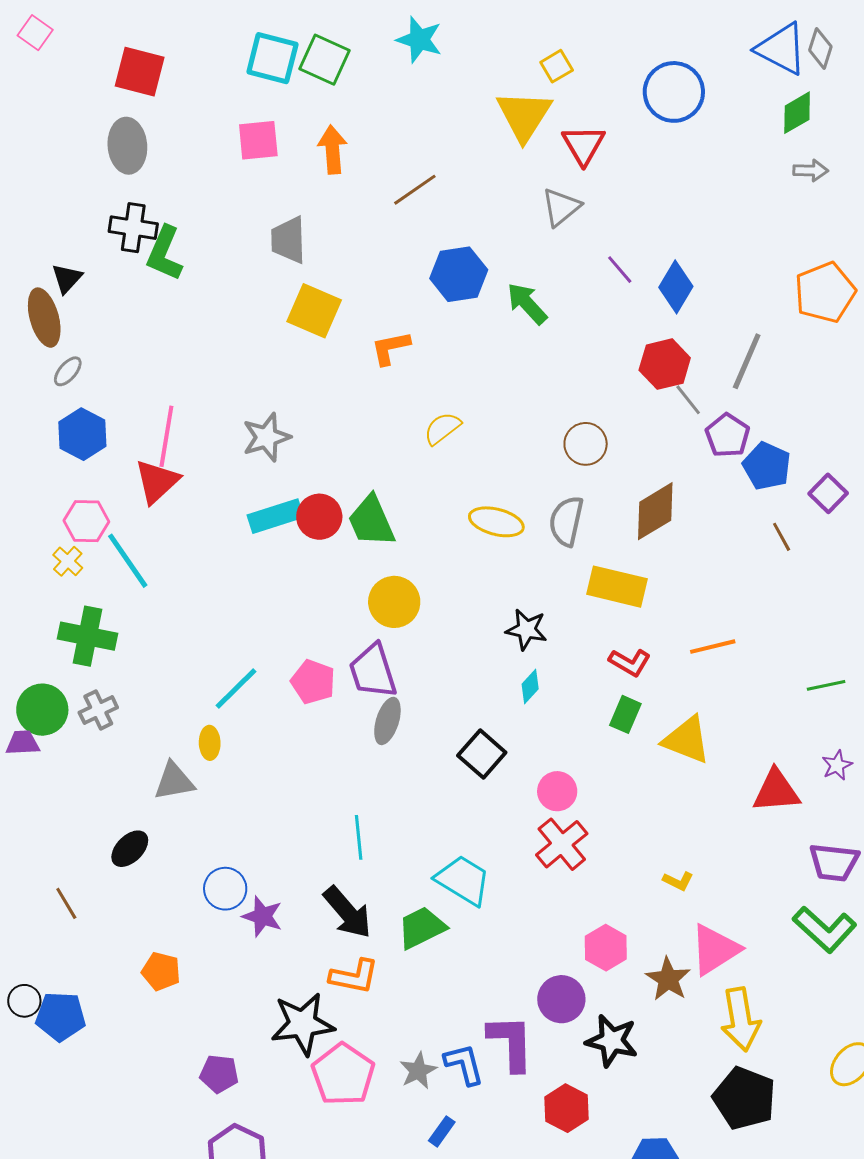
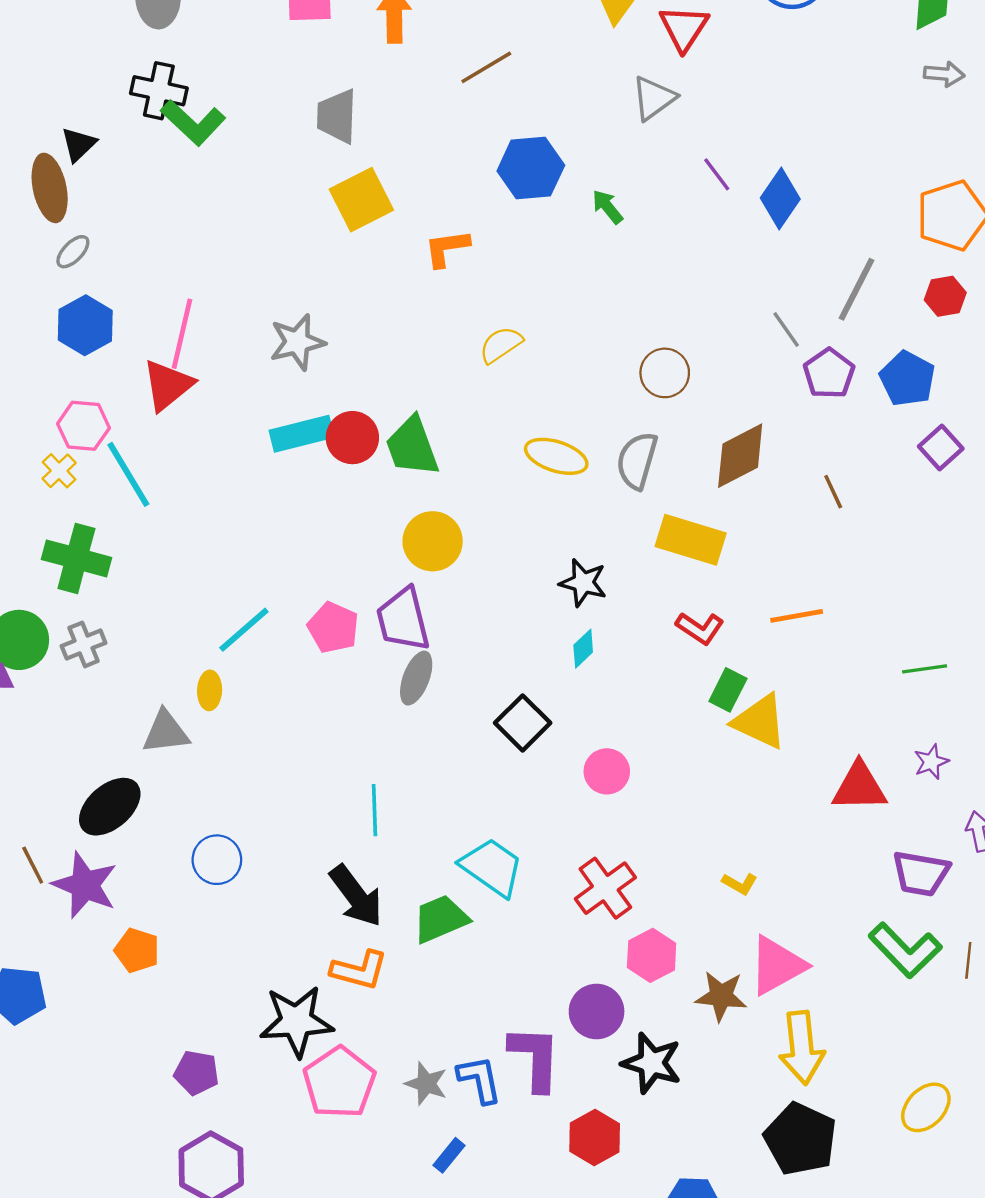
green L-shape: (165, 253) -> (193, 123), turned -74
green arrow: (527, 303) -> (607, 207), size x0.7
yellow square: (314, 311) -> (361, 200), turned 36
red hexagon: (665, 364) -> (945, 296), moved, size x0.7
blue pentagon: (767, 466) -> (907, 379), moved
brown line: (782, 537) -> (833, 492), moved
green rectangle: (625, 714) -> (728, 690), moved
red cross: (562, 844) -> (605, 888), moved
black ellipse: (130, 849) -> (110, 807), size x1.4
purple star: (262, 916) -> (85, 885), moved, size x1.4
brown star: (668, 979) -> (721, 996), turned -30
gray star: (418, 1071) -> (426, 1084), turned -30

